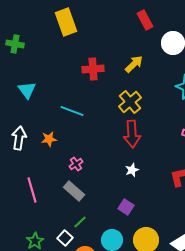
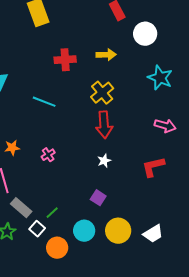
yellow arrow: (134, 64) -> (106, 55), turned 42
orange star: (49, 139) -> (12, 148), moved
gray rectangle: (74, 191) -> (21, 208), moved

